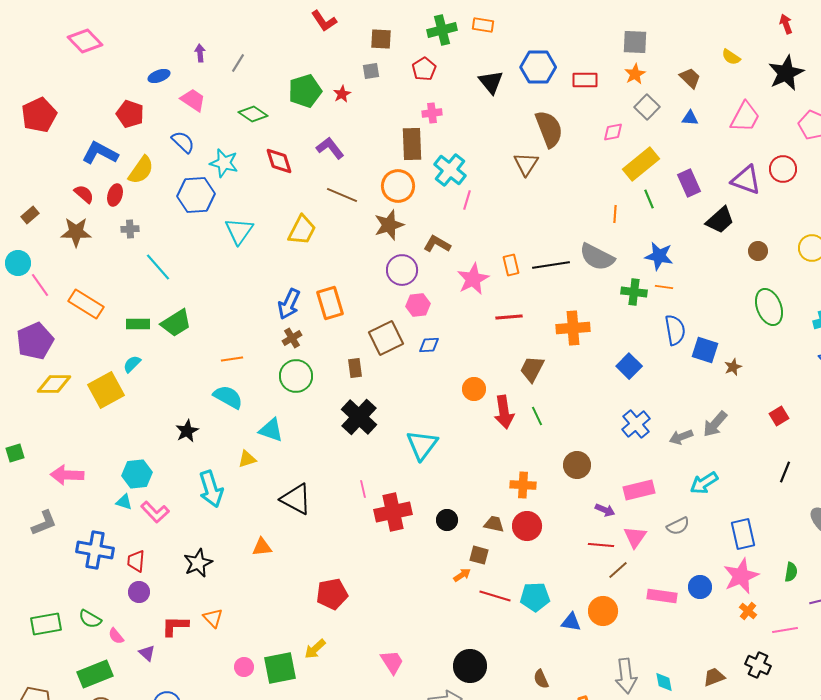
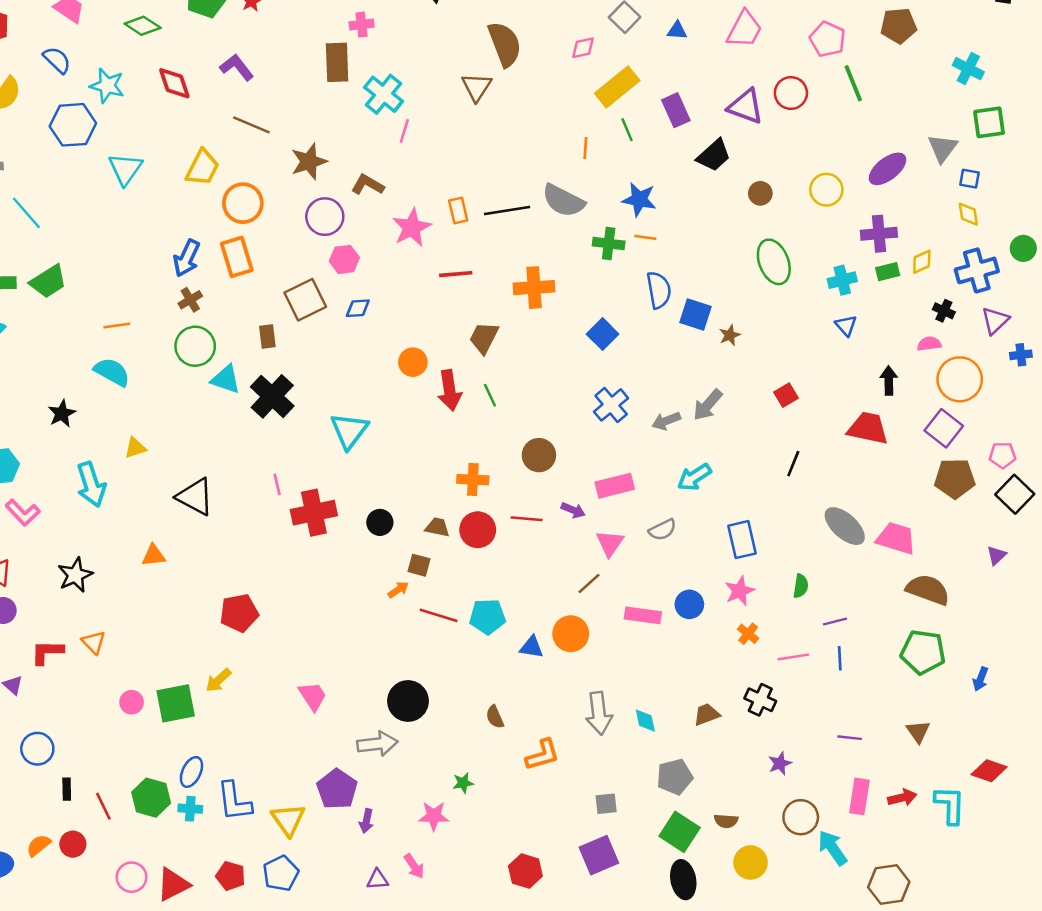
orange circle: (398, 186) -> (243, 203), moved
cyan triangle: (271, 430) -> (226, 379), moved
red line: (601, 545) -> (527, 519), moved
pink star: (741, 576) -> (740, 591), size x0.7

